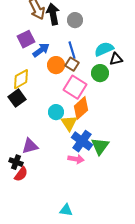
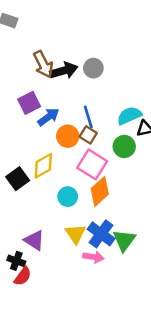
black arrow: (53, 14) -> (64, 71), turned 85
gray circle: (75, 20) -> (93, 68), moved
yellow diamond: (21, 79) -> (43, 166), moved
yellow triangle: (69, 123) -> (75, 234), moved
purple triangle: (30, 146) -> (34, 240), turned 48

